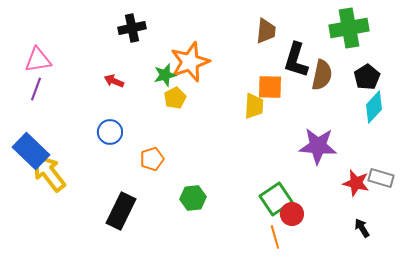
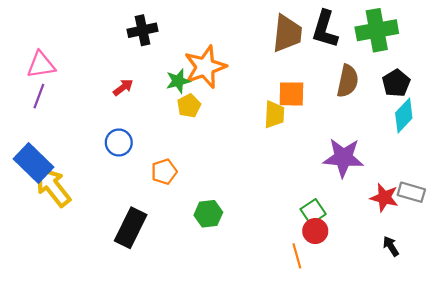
brown trapezoid: (266, 31) -> (287, 33), size x1.4
black L-shape: (296, 60) -> (325, 29), moved
red arrow: (114, 81) -> (123, 87), turned 120
green square: (276, 199) -> (313, 212), moved, size x0.7

